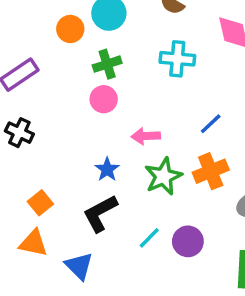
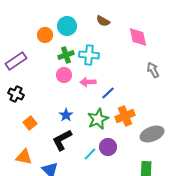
cyan cross: (177, 59) -> (89, 55), moved
blue line: (211, 124) -> (108, 93), moved
pink arrow: (146, 136) -> (88, 82), moved
orange square: (40, 203) -> (30, 123), moved
purple circle: (188, 241) -> (108, 147), moved

